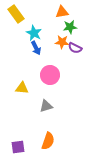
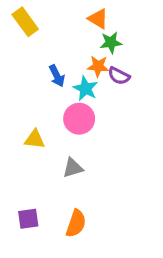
orange triangle: (62, 12) -> (98, 19), turned 40
cyan star: (34, 33) -> (85, 89), moved
purple square: (18, 147) -> (28, 219), moved

